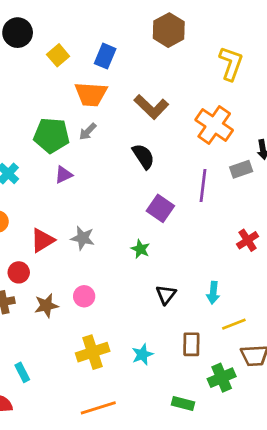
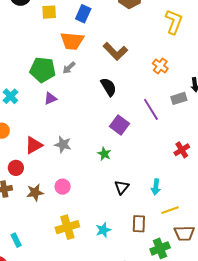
yellow square: (58, 55) -> (49, 12), turned 35
orange cross: (214, 125) -> (160, 66), size x0.6
purple line: (203, 185) -> (151, 109), turned -40

